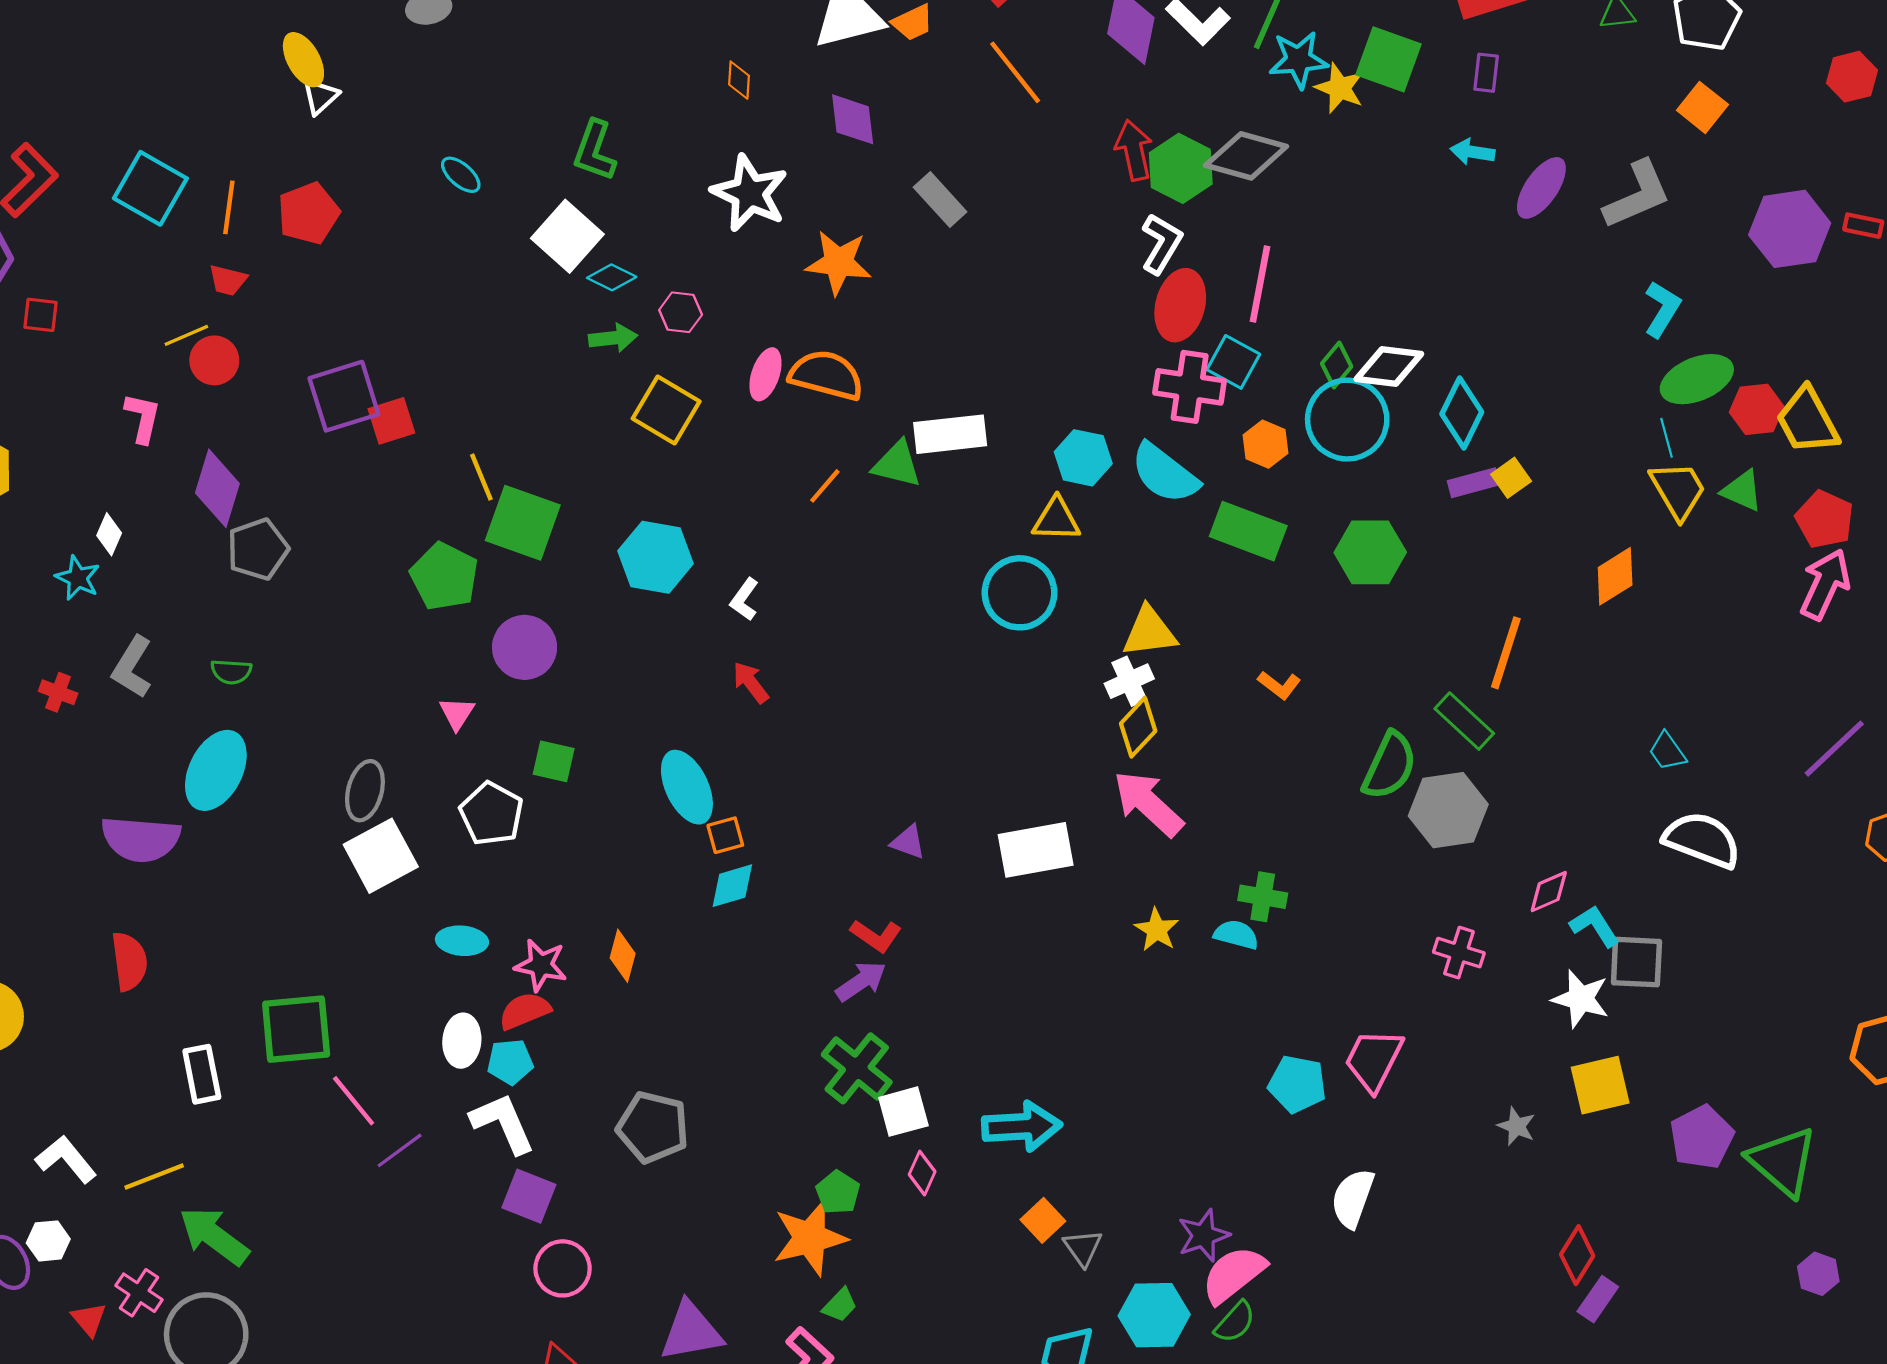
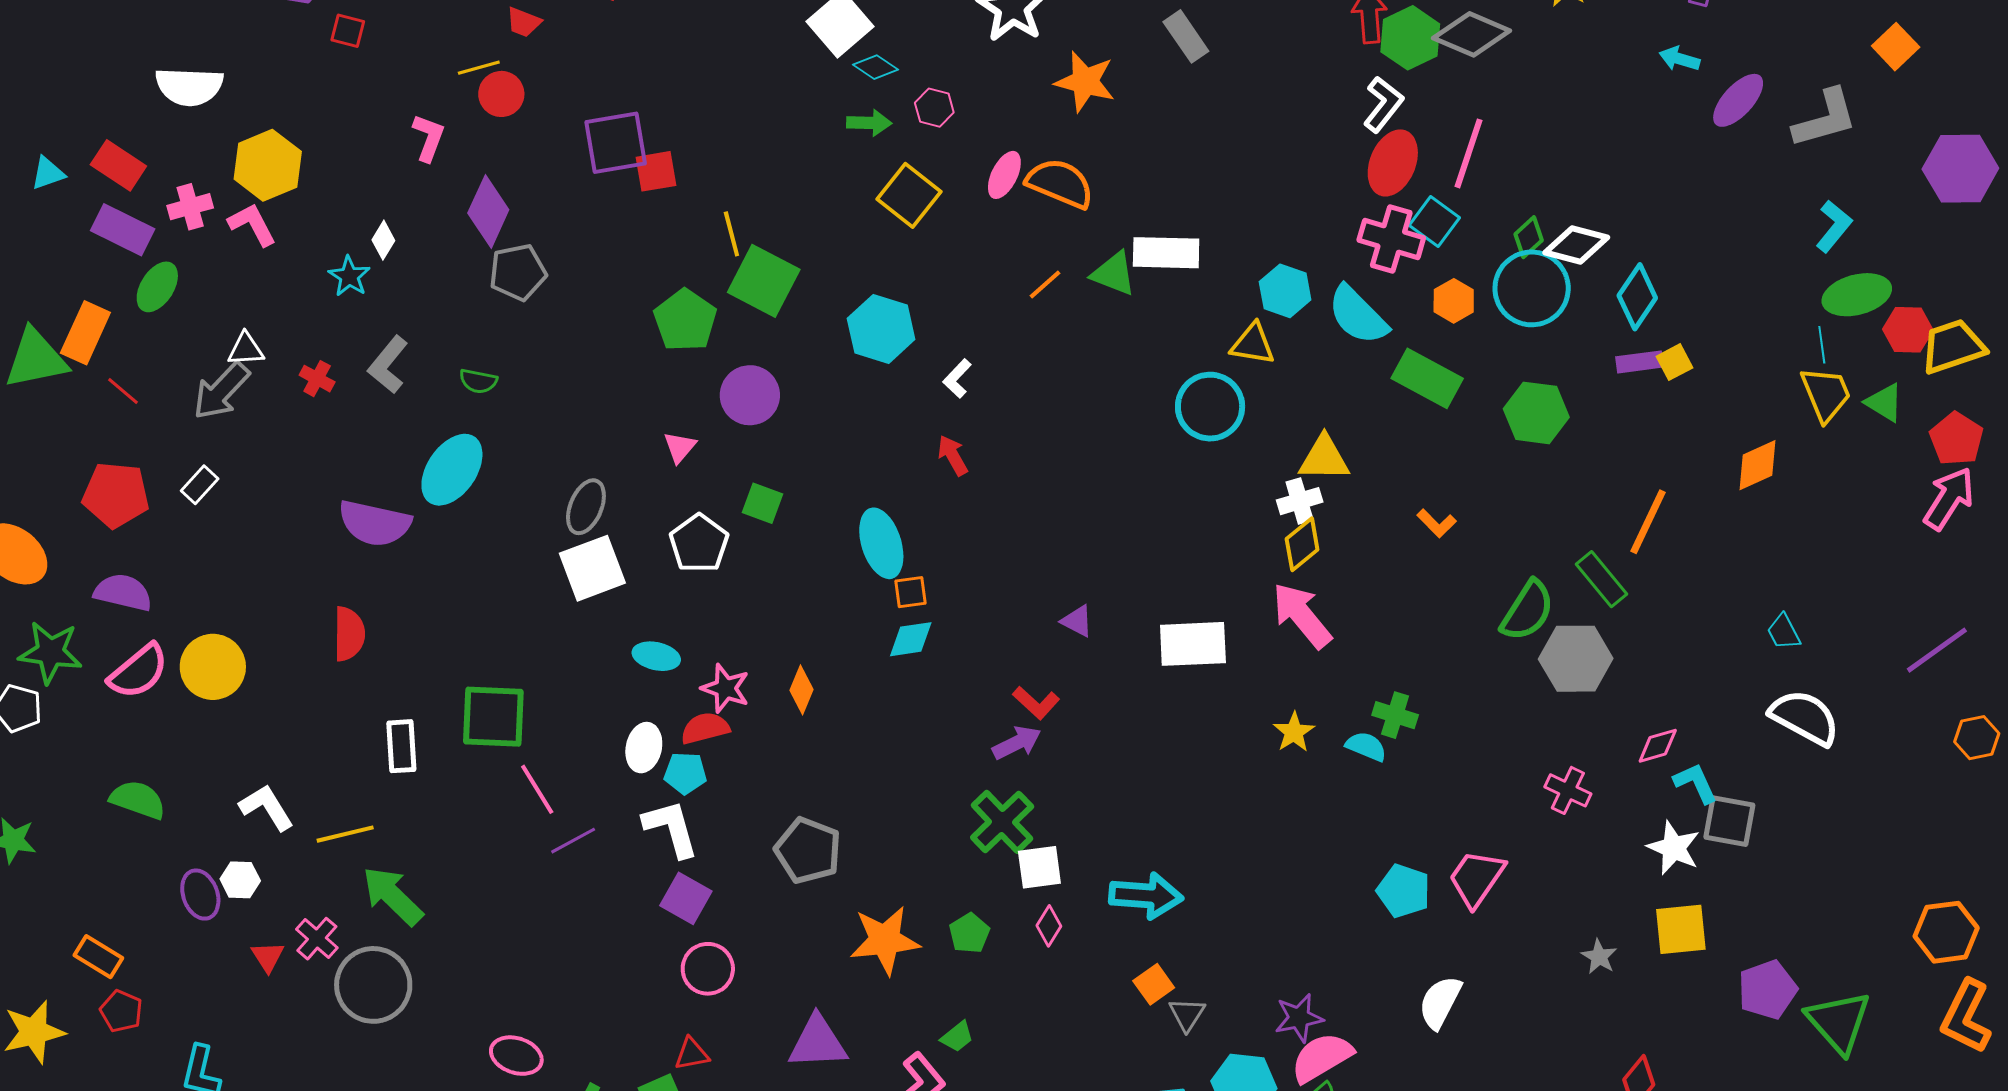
yellow trapezoid: (1807, 421) -> (1953, 347), turned 92
orange star: (810, 1238) -> (885, 940), moved

